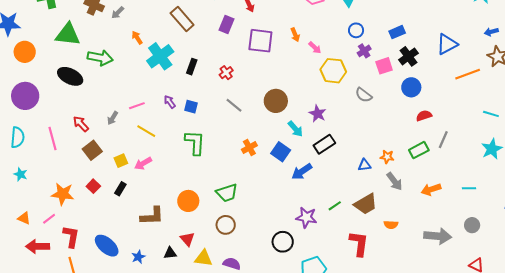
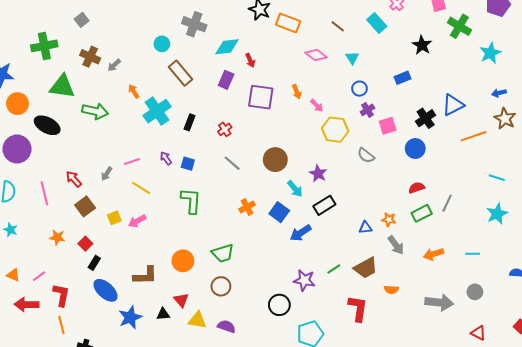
blue rectangle: (397, 32) -> (402, 78), moved
black cross: (409, 56) -> (426, 118), moved
black ellipse: (70, 76) -> (47, 125), moved
red semicircle: (424, 116) -> (417, 188), moved
black rectangle: (120, 189) -> (94, 263), moved
orange star: (63, 194) -> (57, 237), moved, size x0.7
blue ellipse: (107, 246) -> (106, 290), moved
blue star: (138, 257) -> (130, 317), size x1.6

